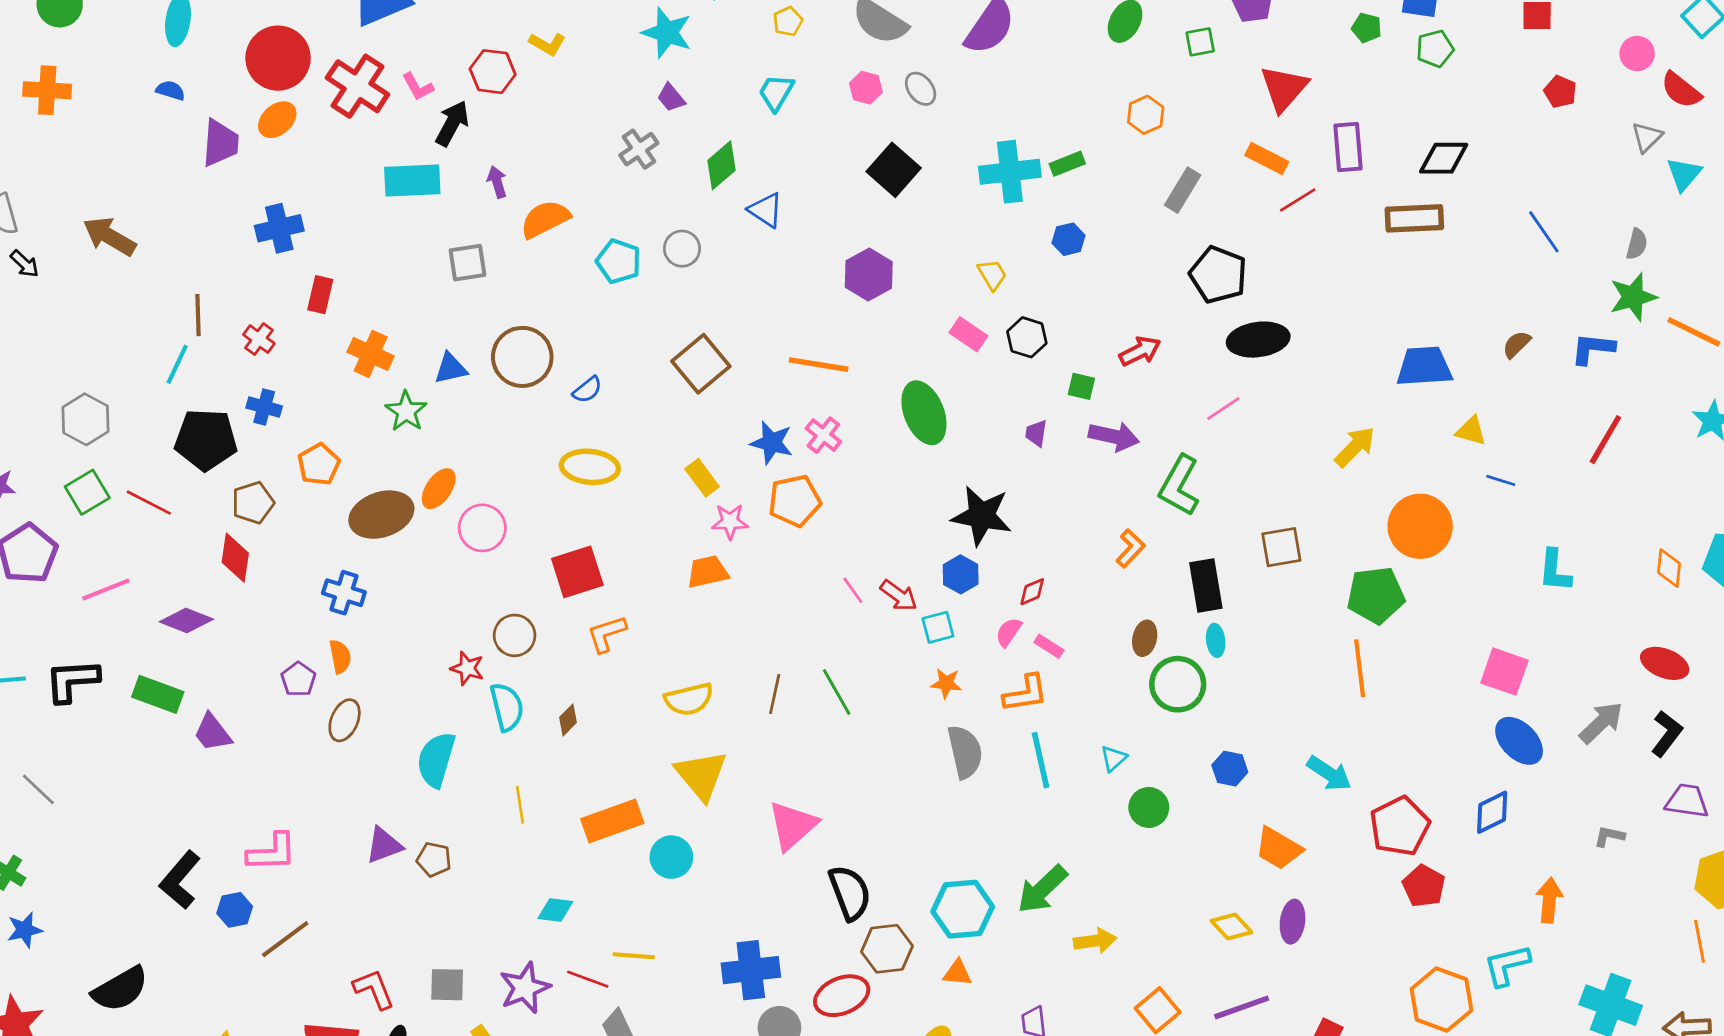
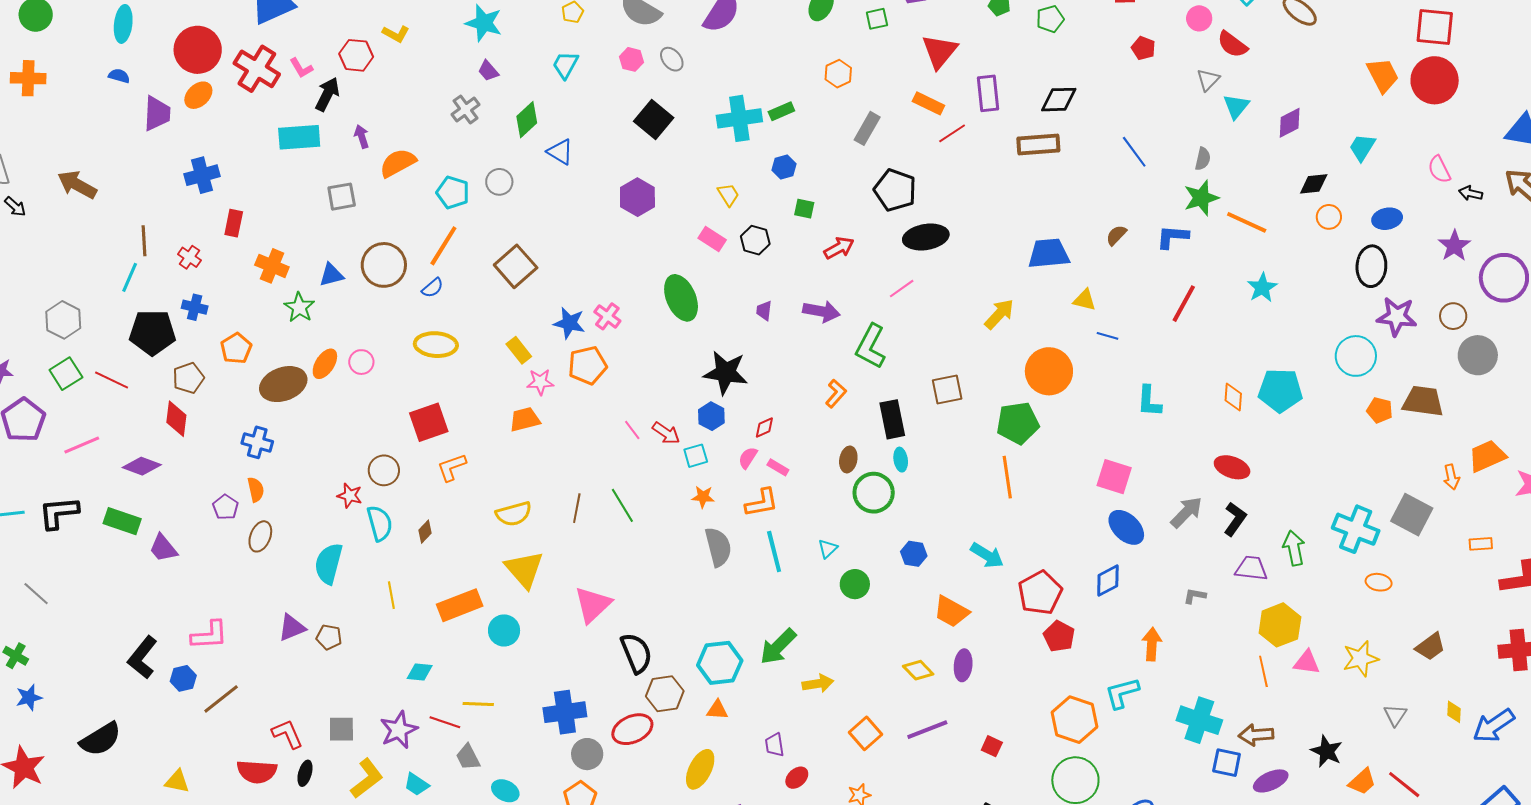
orange line: (819, 365) -> (443, 246), moved, turned -66
green square: (1081, 386) -> (804, 209), moved
pink circle: (482, 528) -> (361, 362), moved, size x0.7

